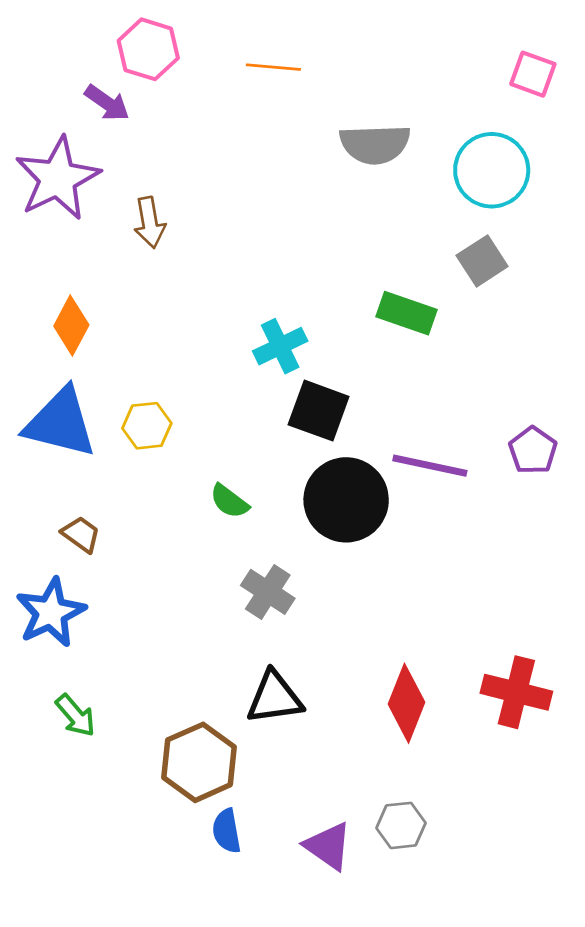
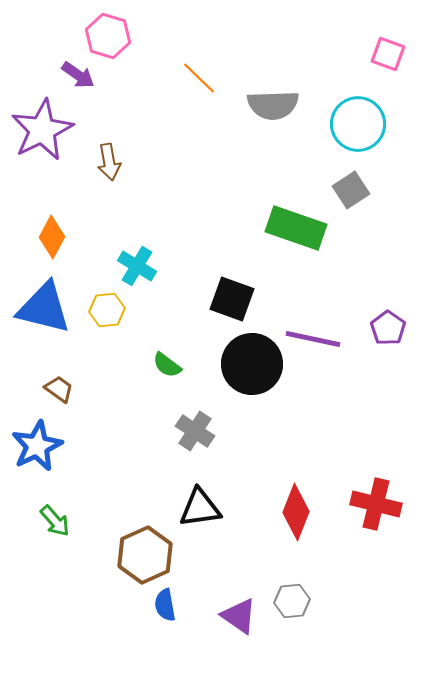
orange line: (273, 67) -> (199, 78), moved, turned 39
green rectangle: (407, 313) -> (296, 228), size x1.4
cyan cross: (280, 346) -> (137, 266), moved, turned -33

